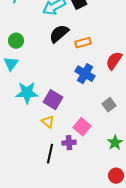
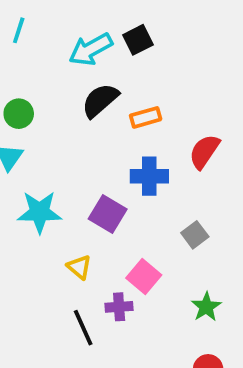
blue cross: (85, 74) -> (149, 176), turned -30
purple square: (53, 100) -> (108, 214), moved
black line: (50, 154) -> (83, 328), turned -36

